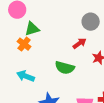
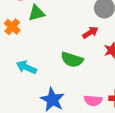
orange cross: (24, 44) -> (12, 27), moved

